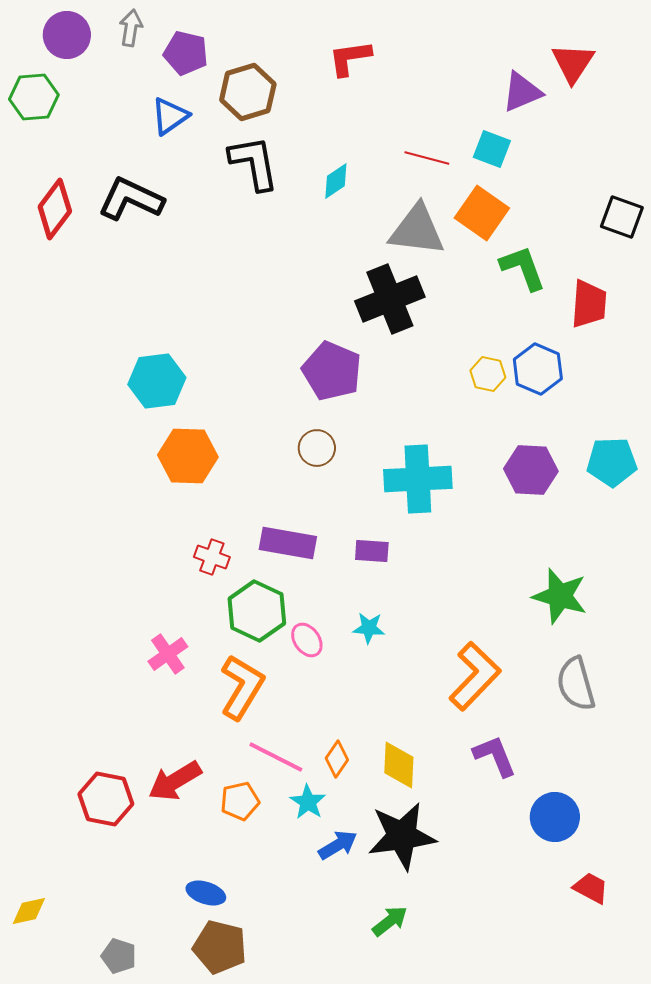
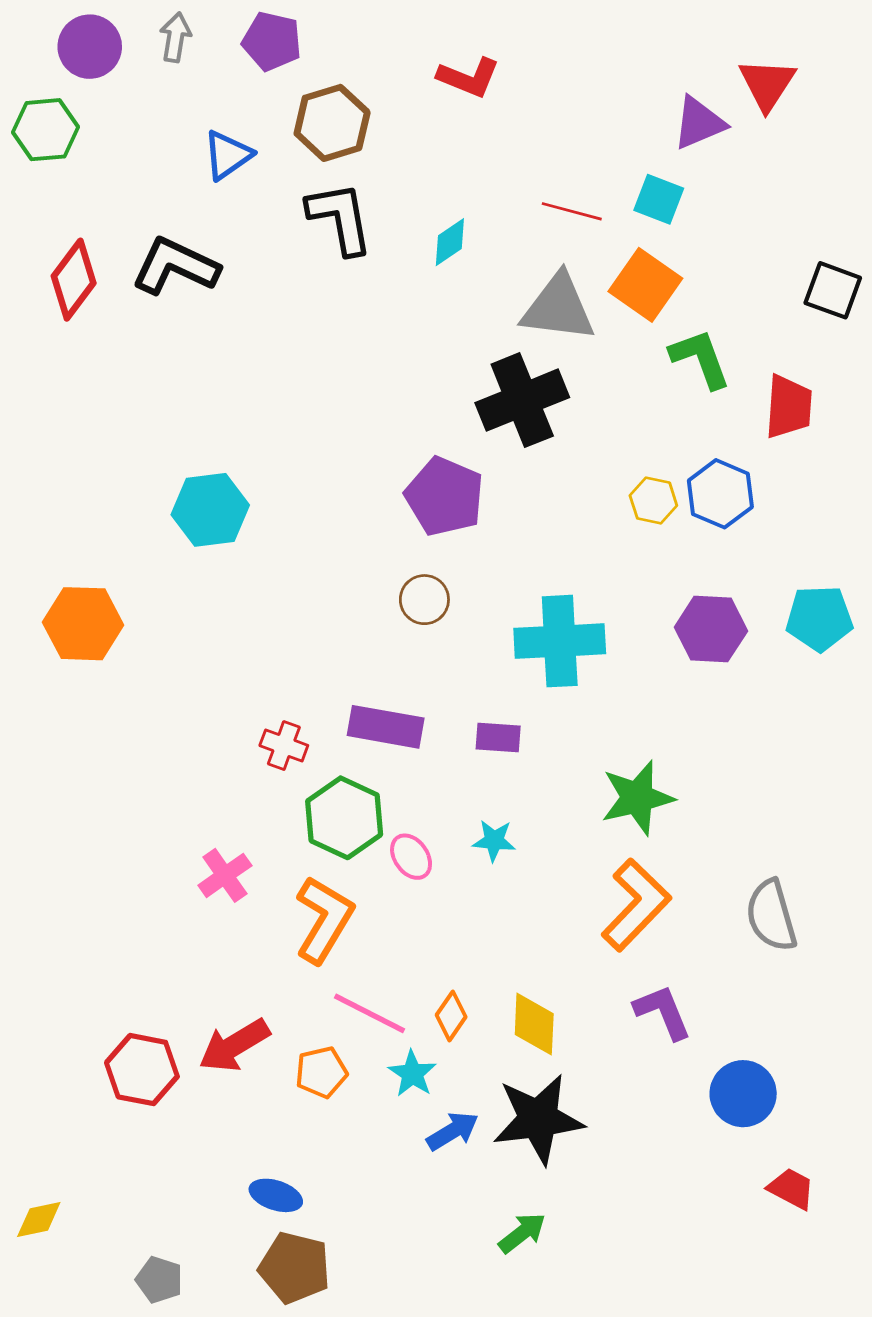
purple pentagon: (186, 53) -> (272, 41), moved
red L-shape: (350, 58) -> (469, 77), turned -150
orange hexagon: (188, 456) -> (83, 624), moved
green star: (560, 596) -> (637, 798), moved, turned -30

